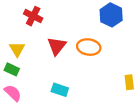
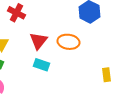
cyan rectangle: (60, 90) -> (41, 65), moved

